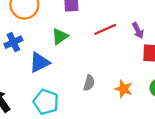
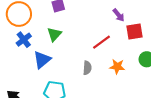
red line: (105, 29) -> (101, 42), moved
blue cross: (13, 42) -> (24, 40), moved

